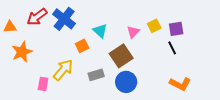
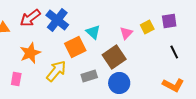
purple square: (176, 29) -> (169, 21), moved
orange square: (82, 46) -> (75, 47), size x1.5
black line: (172, 48) -> (174, 52), moved
orange star: (22, 52) -> (30, 53), moved
pink rectangle: (43, 84) -> (16, 79), moved

